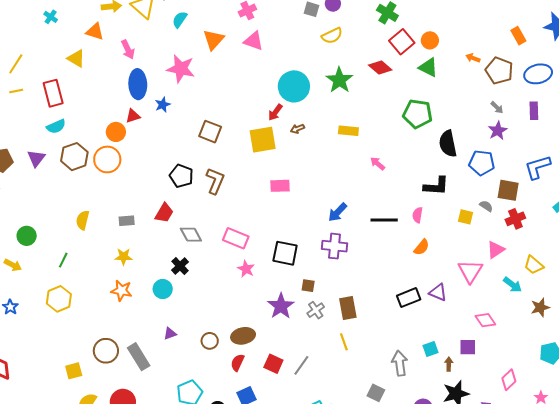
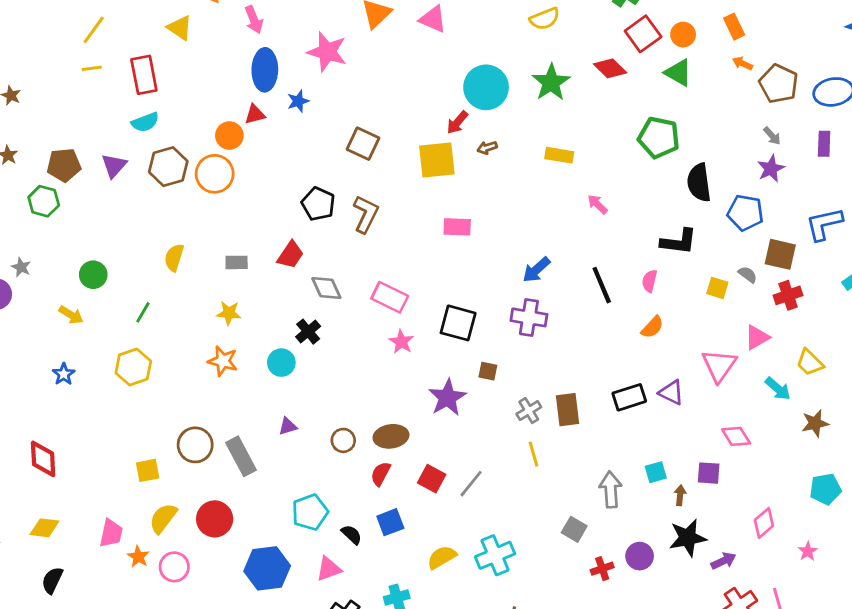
orange rectangle: (518, 36) -> (734, 27), moved
black line: (384, 220) -> (602, 285), turned 64
brown rectangle: (348, 308) -> (568, 410), moved
gray cross: (316, 310) -> (529, 411), moved

